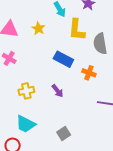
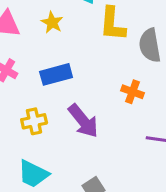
blue rectangle: (63, 59) -> (56, 74), moved, turned -42
purple arrow: (58, 91) -> (83, 121), size x1.6

